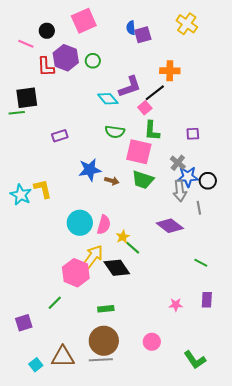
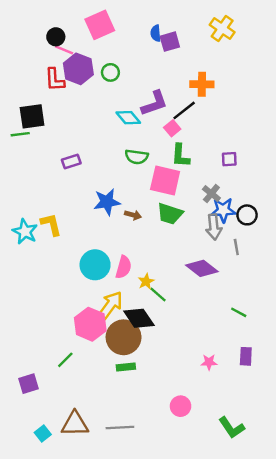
pink line: (26, 44) -> (64, 50), moved
brown circle: (104, 341) -> (124, 337), moved

